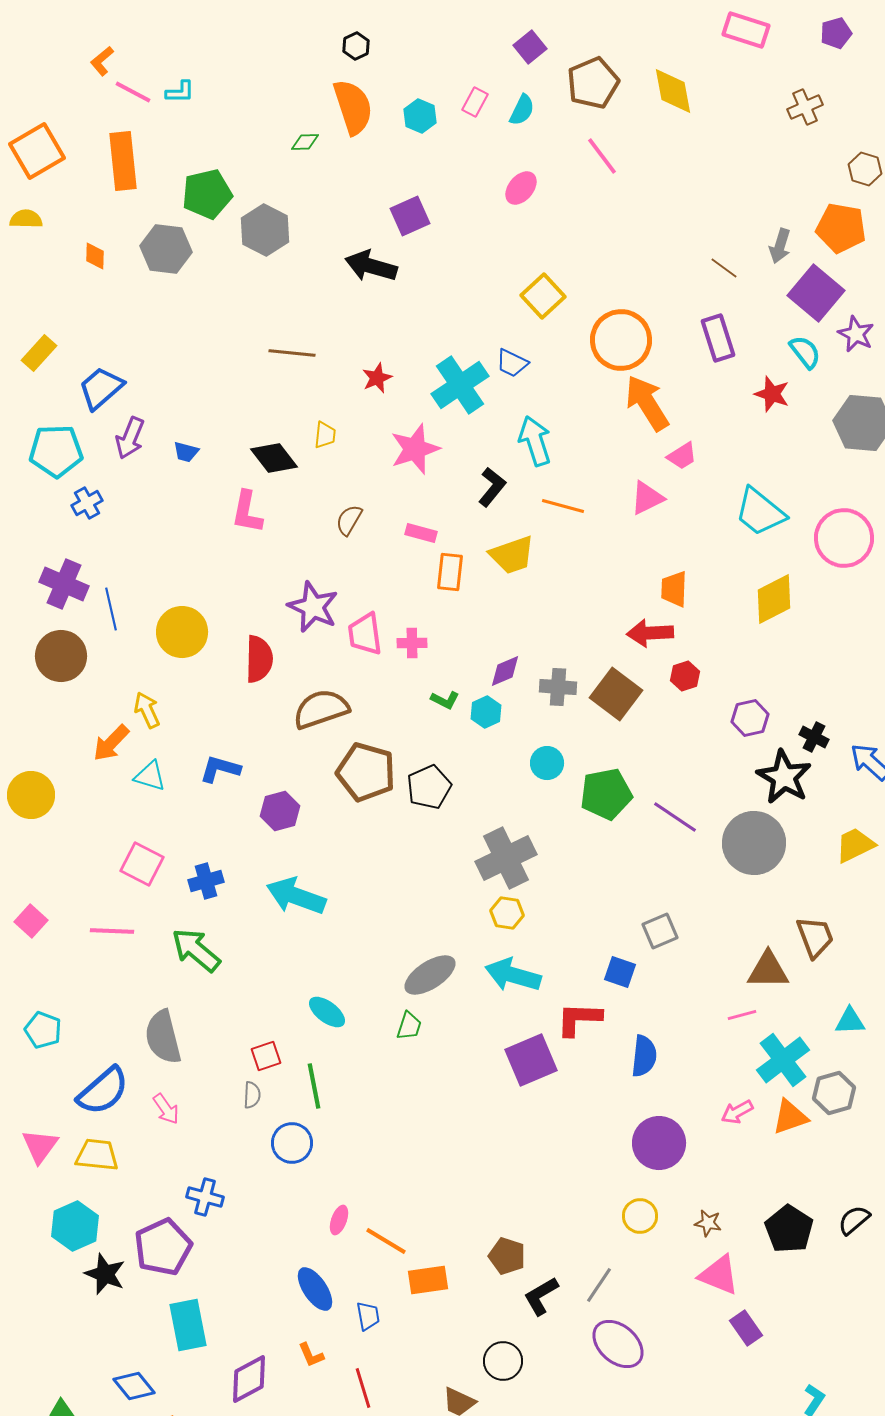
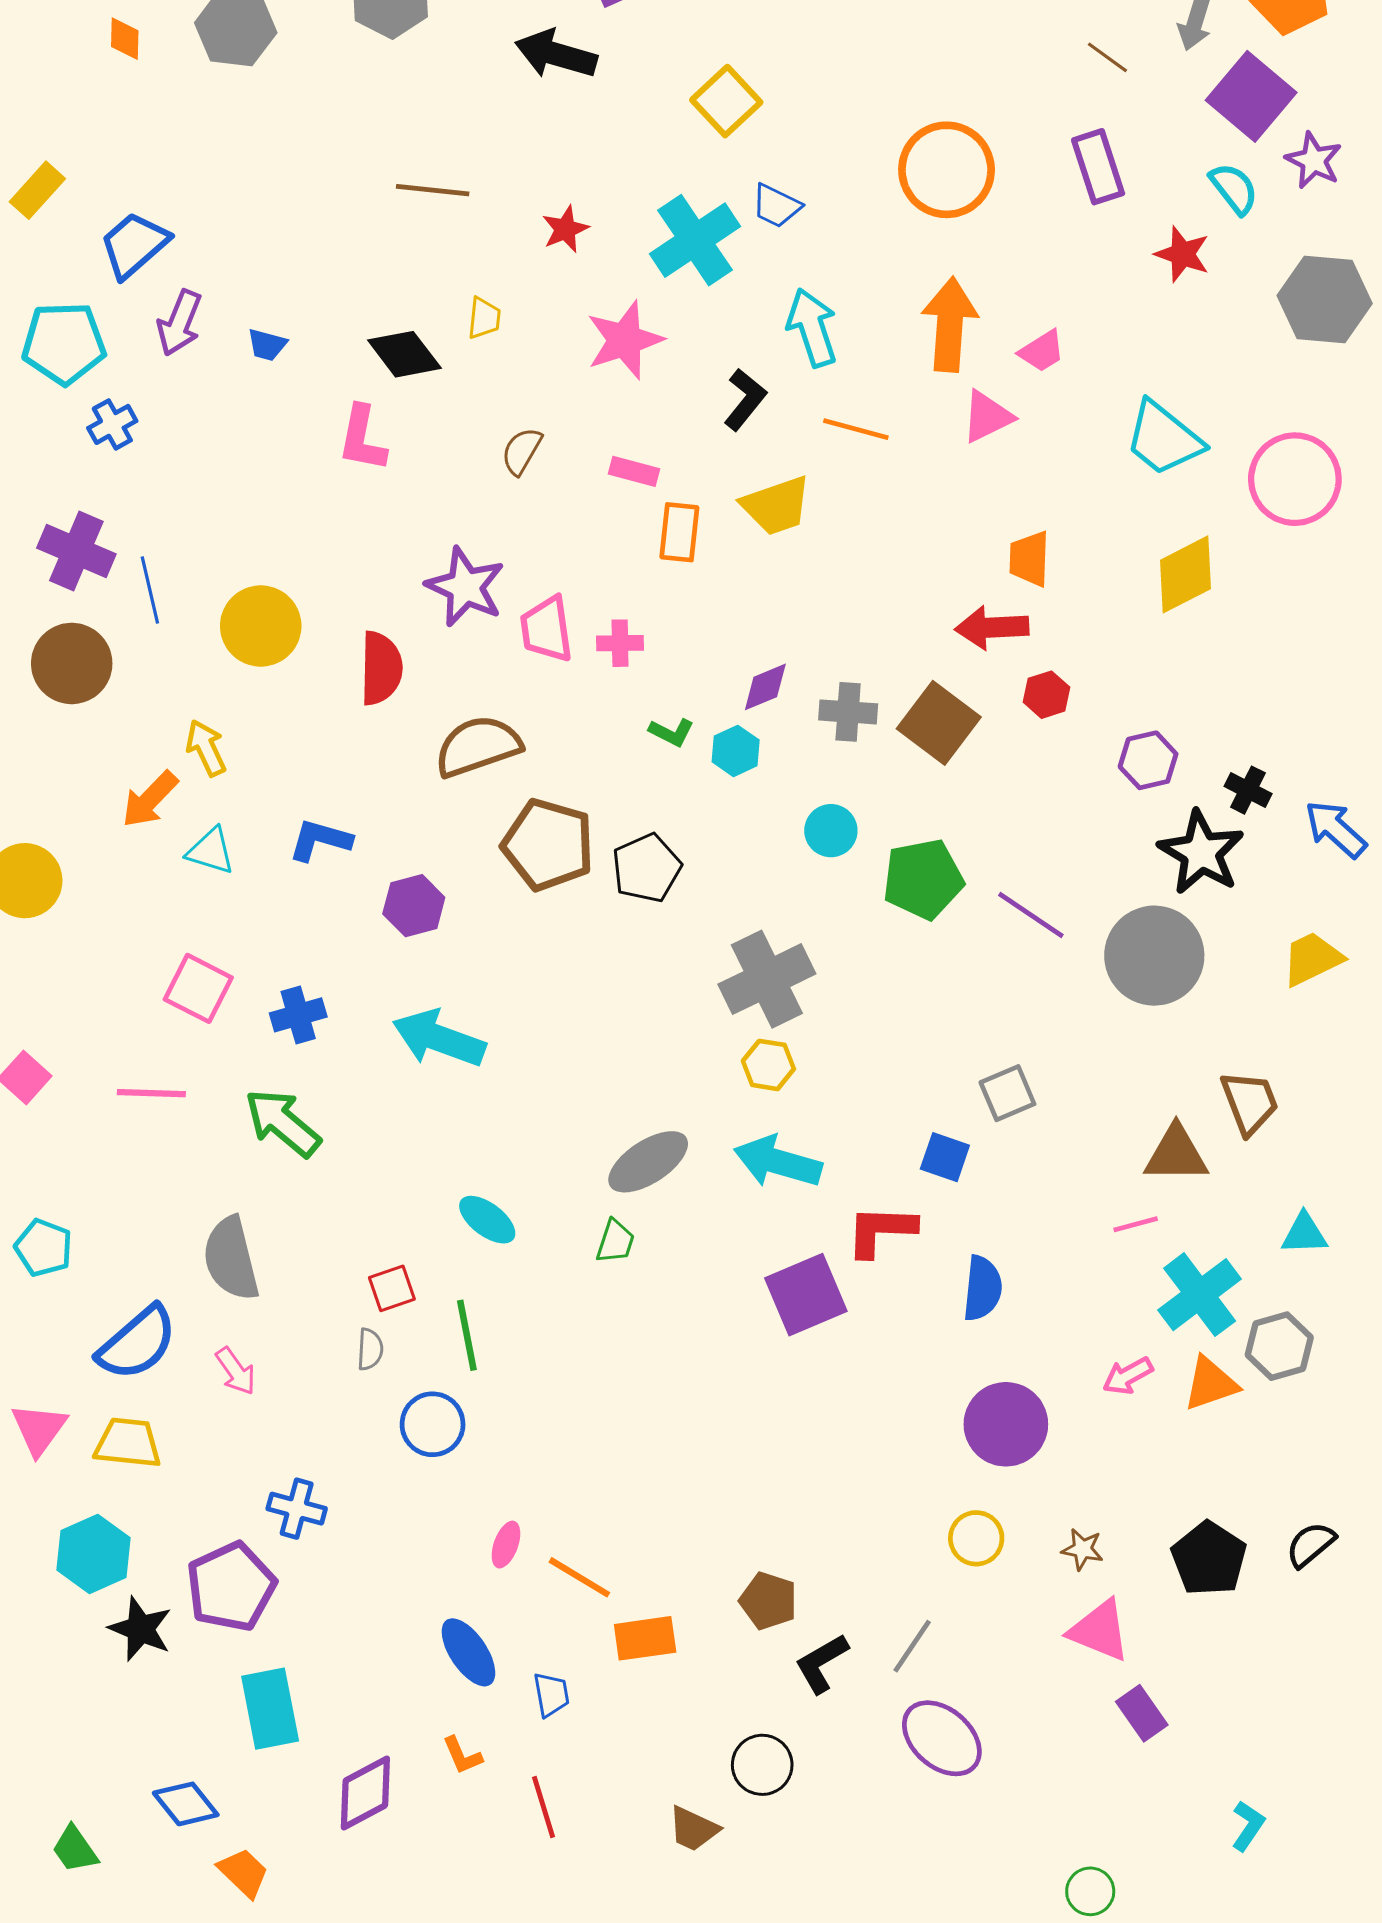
yellow square: (543, 296) -> (726, 101), moved
orange arrow: (647, 403) -> (950, 324), moved, turned 36

